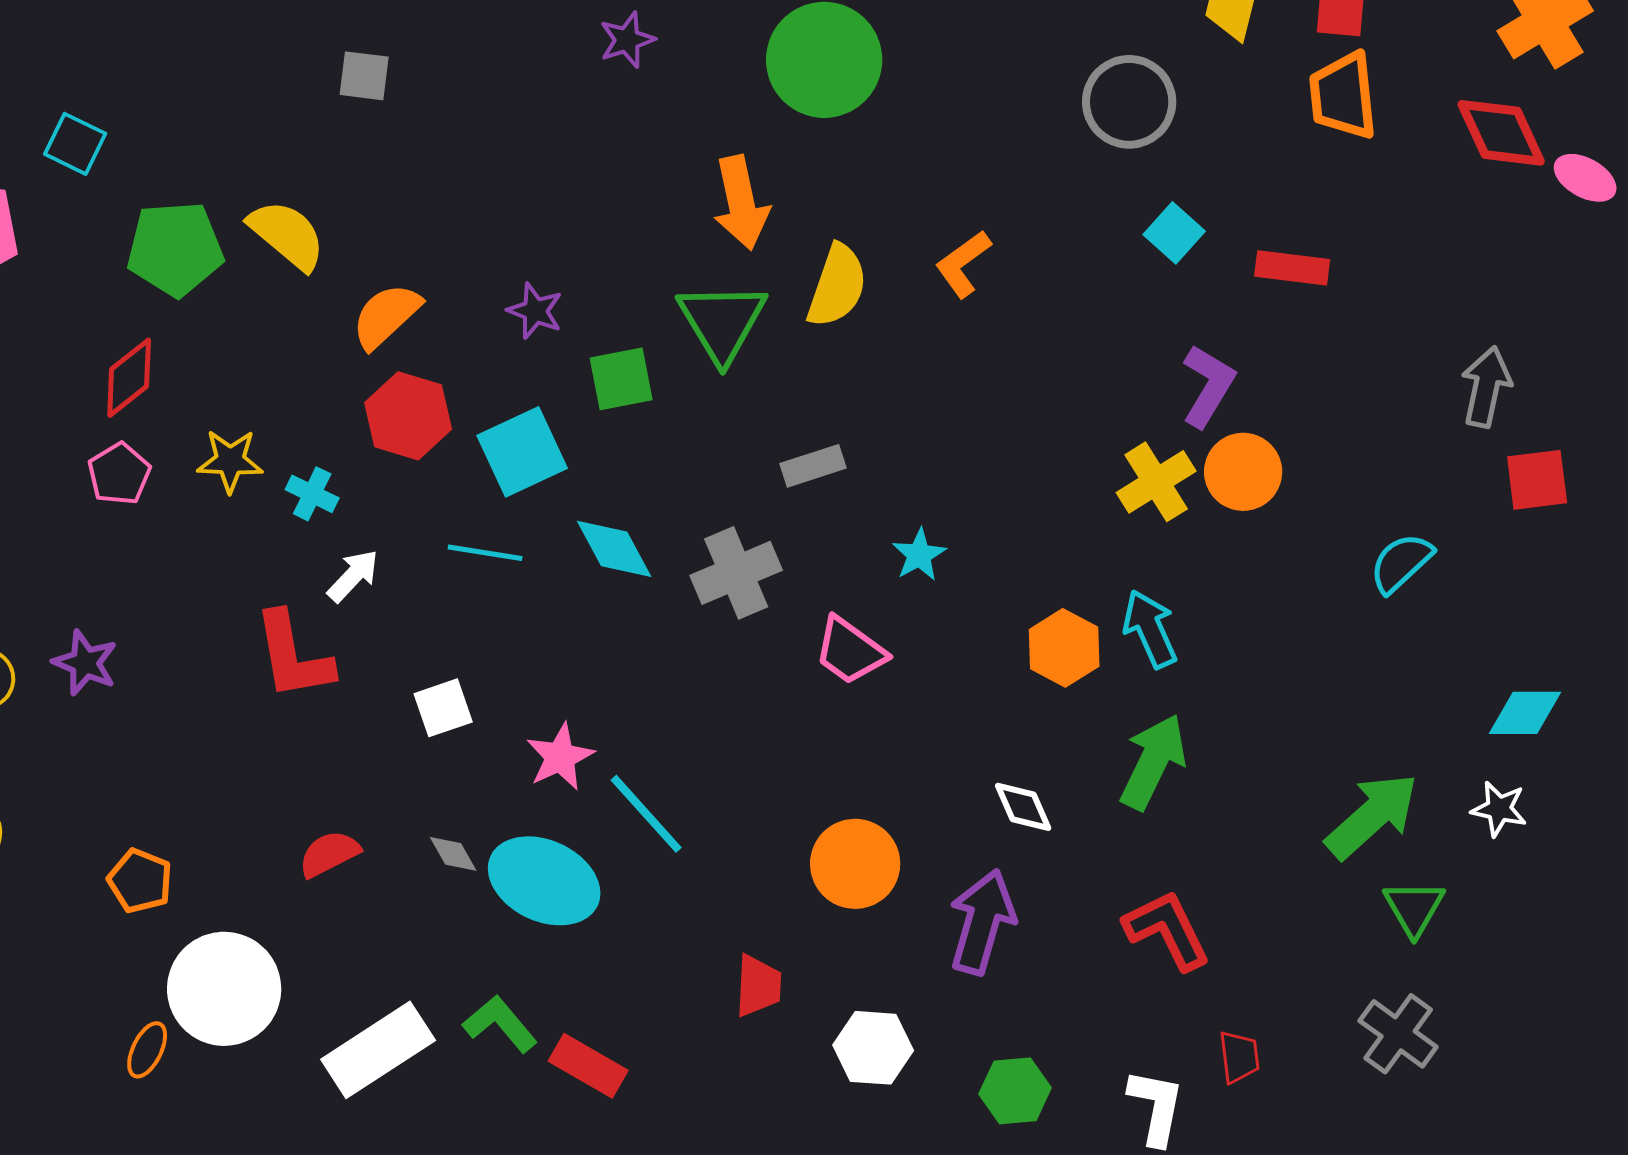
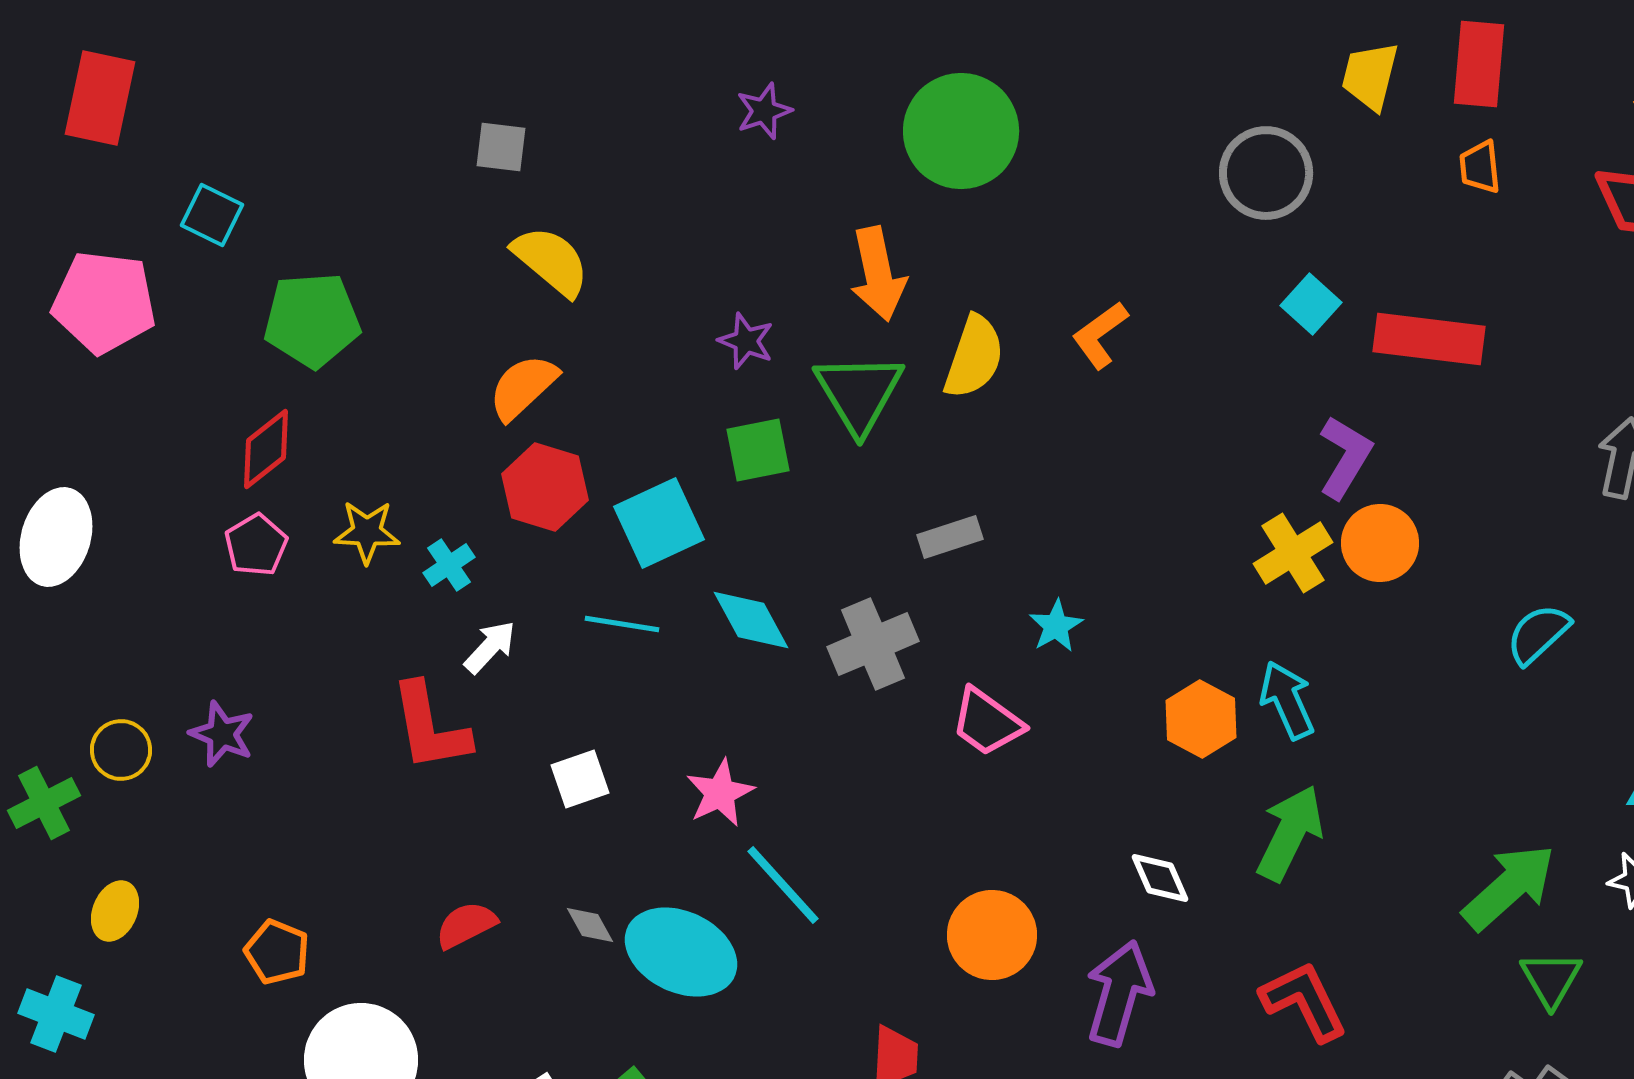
orange trapezoid: (1343, 96) -> (1480, 167), size x0.6
yellow semicircle: (287, 235) -> (551, 261), moved
red rectangle: (1292, 268) -> (1429, 339), size x1.5
purple star: (535, 311) -> (746, 341), moved
cyan cross: (312, 494) -> (449, 565), turned 30
pink star: (560, 757) -> (720, 793), moved

